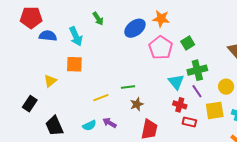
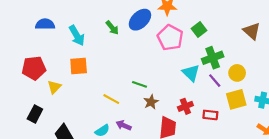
red pentagon: (31, 18) -> (34, 68), moved
green arrow: (98, 19) -> (112, 28), moved
blue semicircle: (48, 36) -> (45, 24), moved
green line: (128, 87) -> (140, 84), turned 32
yellow circle: (226, 87) -> (237, 73), moved
yellow line: (101, 98) -> (111, 99), turned 56
red cross: (180, 105) -> (185, 106), moved, turned -32

